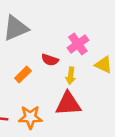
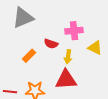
pink cross: (78, 44) -> (74, 31), turned 30

